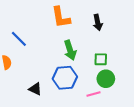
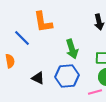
orange L-shape: (61, 17) -> (43, 22), moved
black triangle: (35, 89) -> (38, 78), moved

